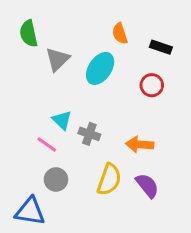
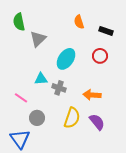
cyan ellipse: (100, 68) -> (66, 59), moved
cyan triangle: (62, 120) -> (41, 79), turned -48
pink line: (47, 145) -> (21, 98), moved
blue triangle: (30, 211) -> (20, 139), turned 45

